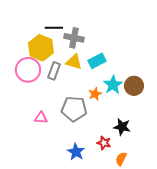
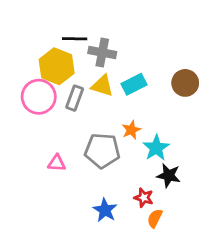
cyan star: (113, 85) -> (156, 148), moved
brown circle: (134, 86) -> (185, 83), moved
orange semicircle: (121, 159) -> (155, 218), moved

